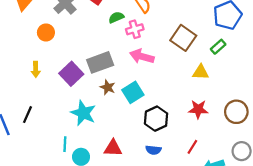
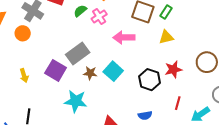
orange circle: (46, 32) -> (23, 33), moved
green rectangle: (218, 47) -> (166, 12), moved
pink arrow: (142, 56) -> (124, 37), moved
black hexagon: (156, 119) -> (150, 80), moved

